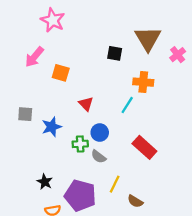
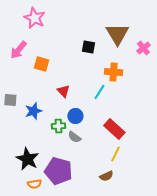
black star: (45, 182) -> (27, 159), size x1.6
yellow line: (115, 184) -> (115, 154), moved
brown semicircle: (135, 201) -> (106, 176), turned -56

